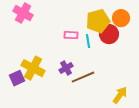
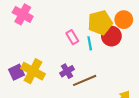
pink rectangle: (71, 35) -> (72, 37), turned 56
purple square: (17, 78) -> (17, 72), moved

